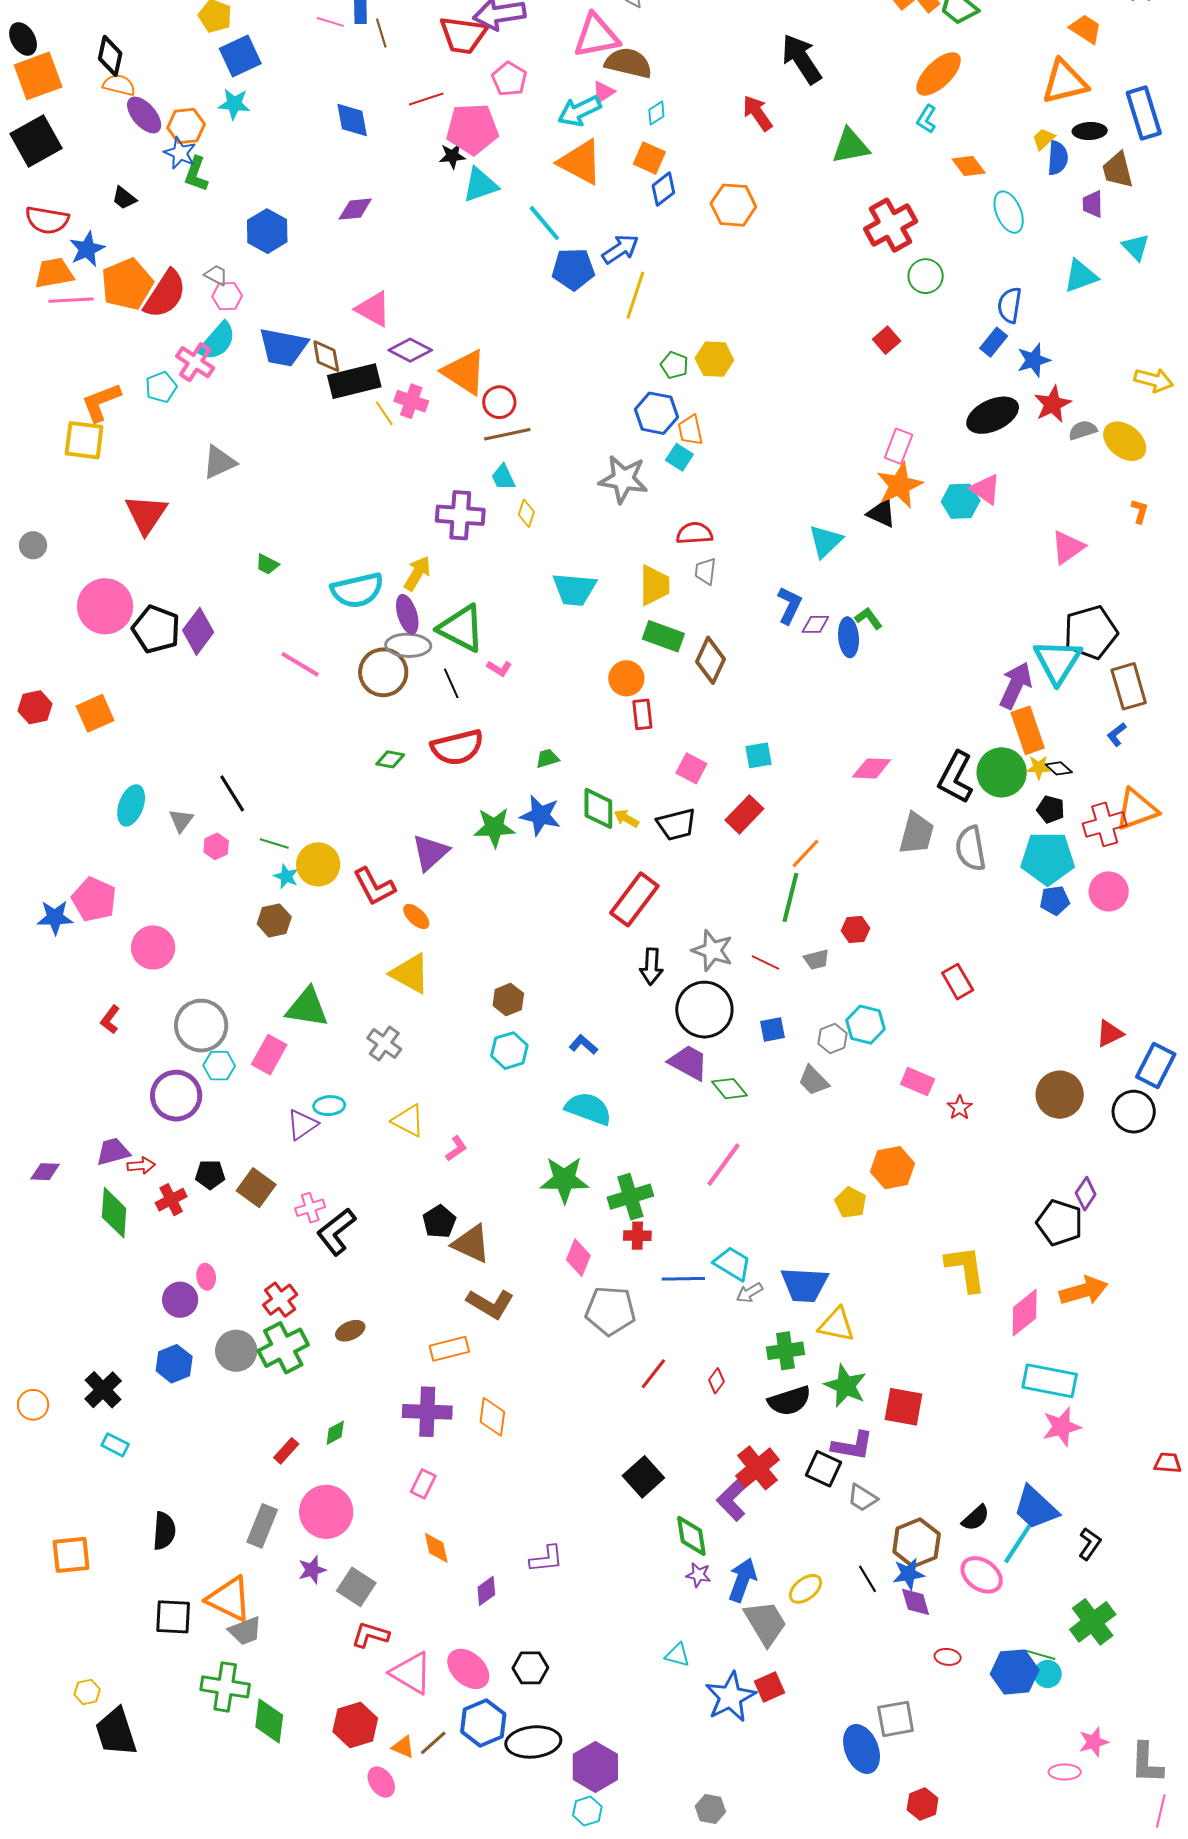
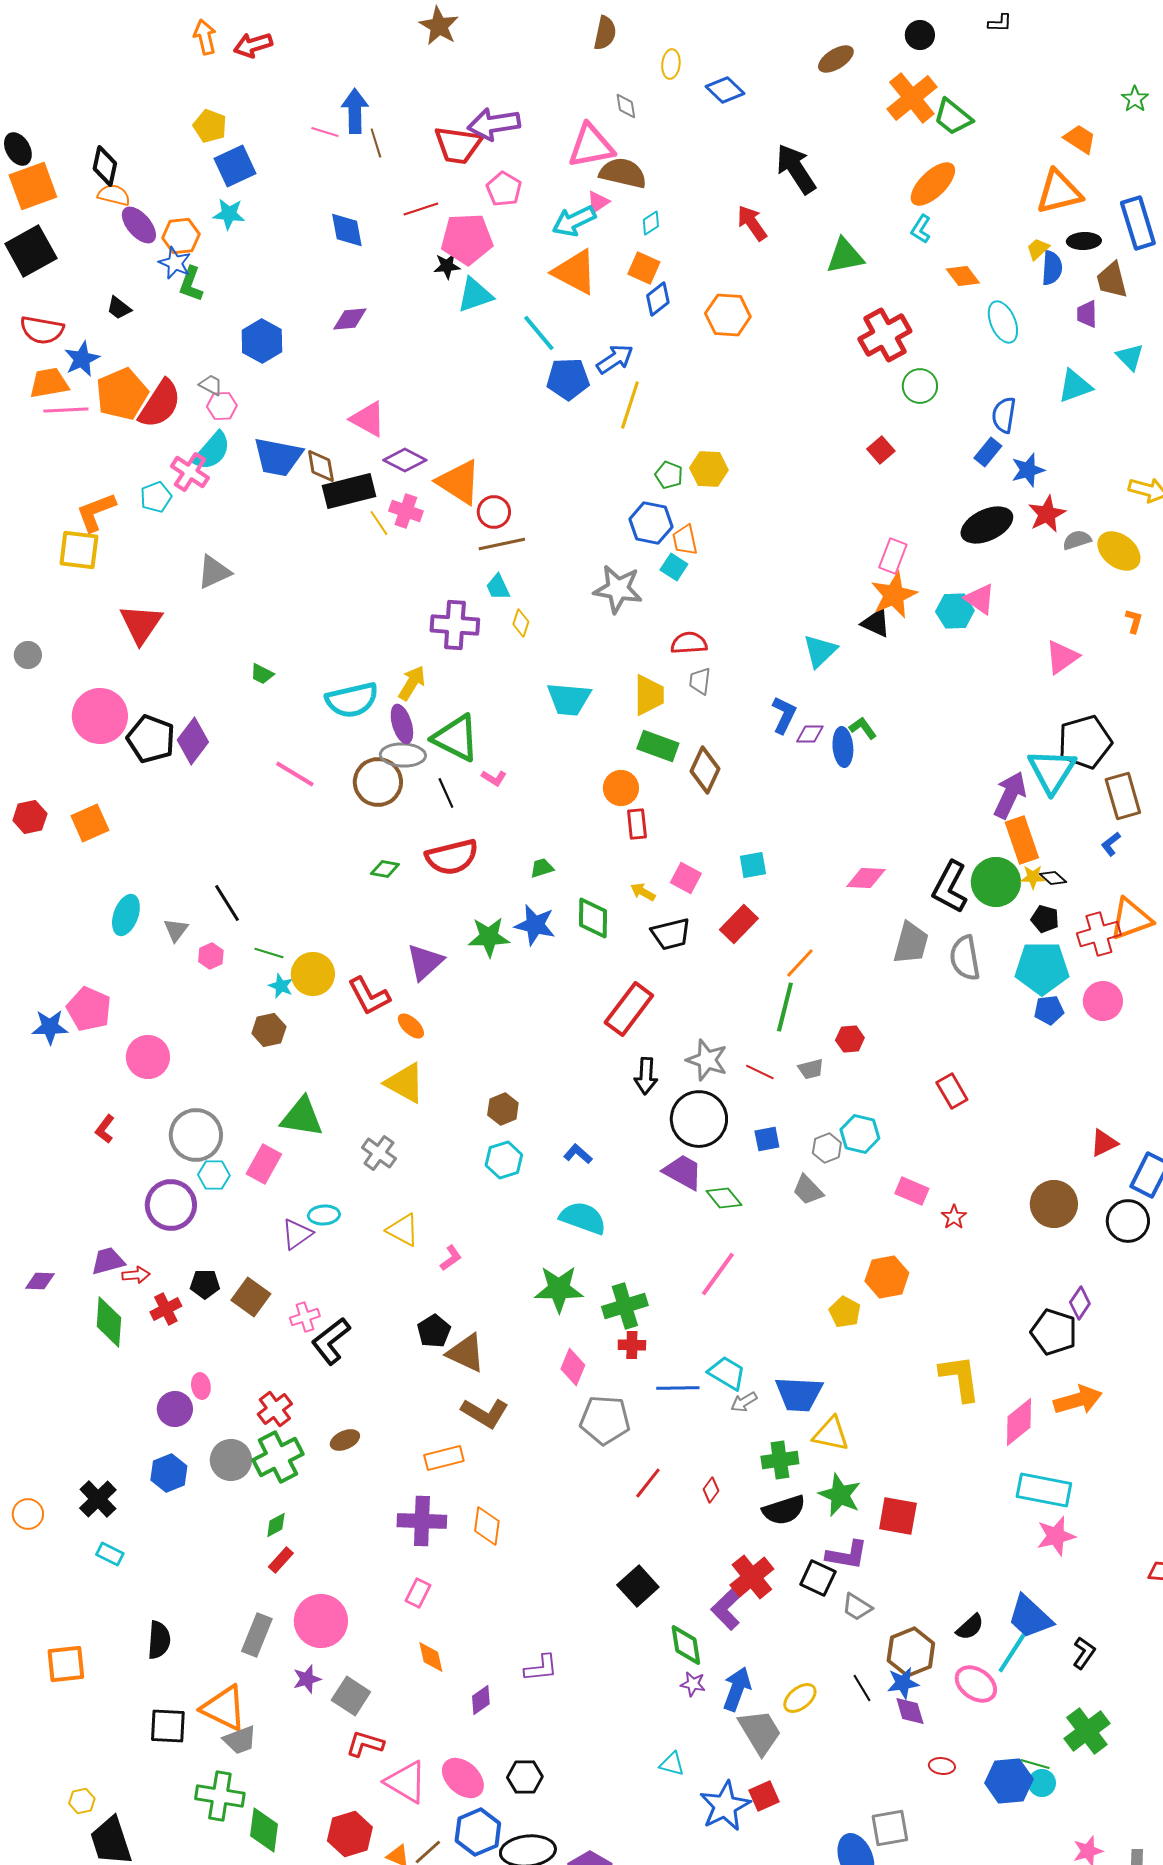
yellow arrow: (626, 818) -> (643, 892), moved
green diamond: (335, 1433) -> (276, 1525), moved

